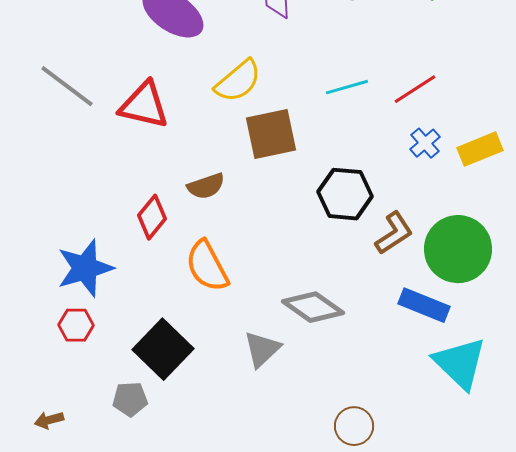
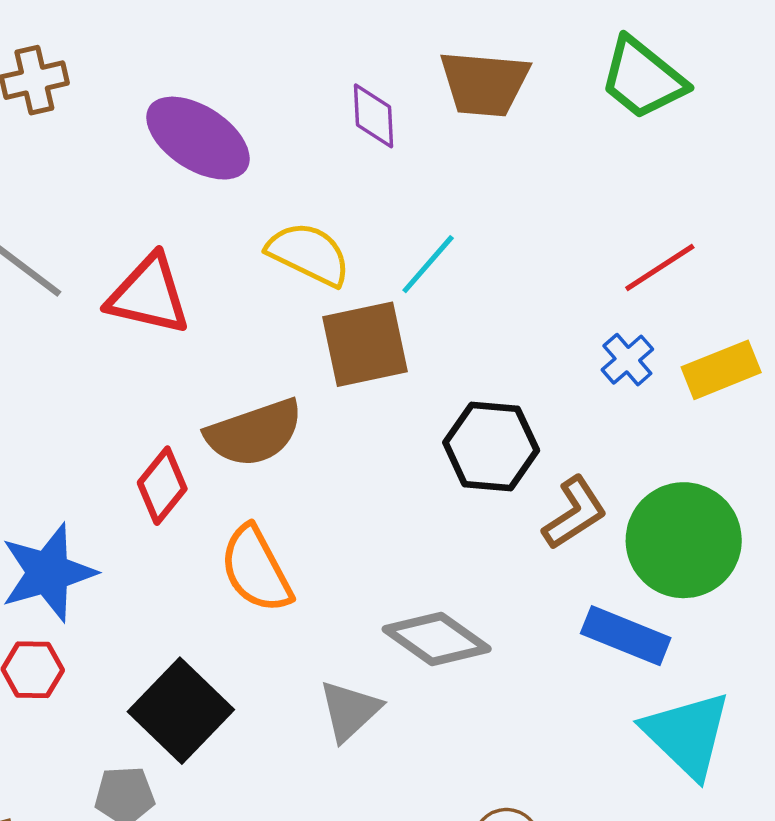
yellow semicircle: (238, 81) -> (309, 254), turned -114
cyan line: (347, 87) -> (428, 264), moved, turned -33
red line: (415, 89) -> (660, 268), moved
brown semicircle: (206, 186) -> (254, 433), size x1.5

